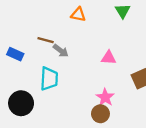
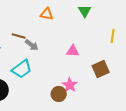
cyan trapezoid: (49, 79) -> (22, 69), turned 50
brown circle: (100, 114) -> (59, 94), moved

